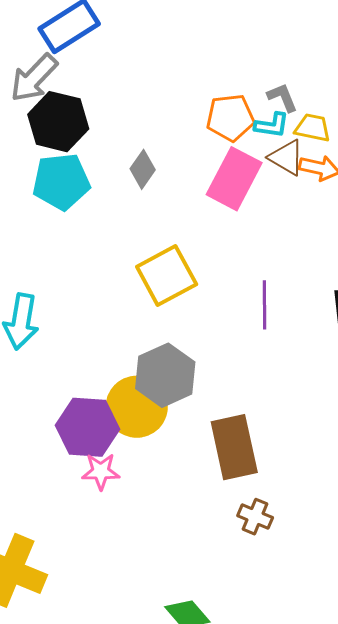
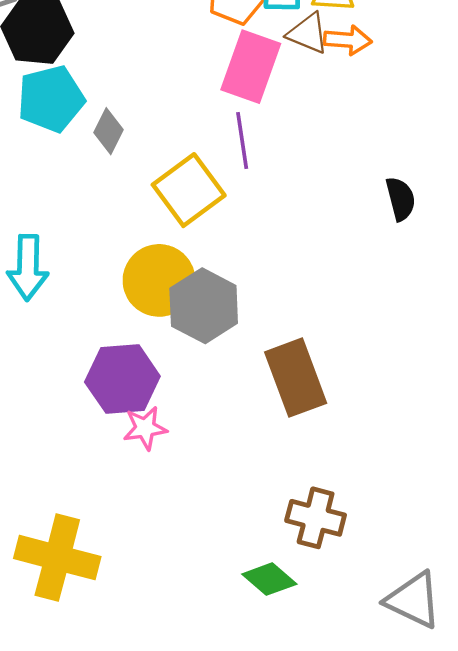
gray diamond: (143, 169) -> (109, 131), moved
purple line: (265, 305) -> (242, 140), moved
yellow circle: (137, 407) -> (159, 280), moved
brown cross: (255, 517) -> (316, 518), moved, size x1.4

